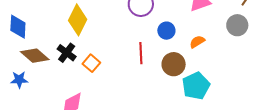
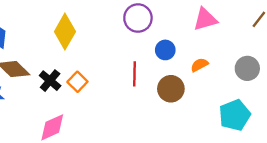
gray circle: (237, 25) -> (247, 68), moved
black cross: (67, 53) -> (50, 81), moved
cyan pentagon: (196, 86) -> (235, 115), moved

